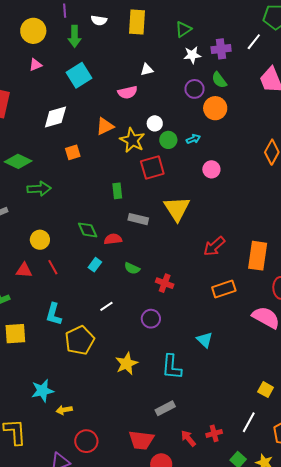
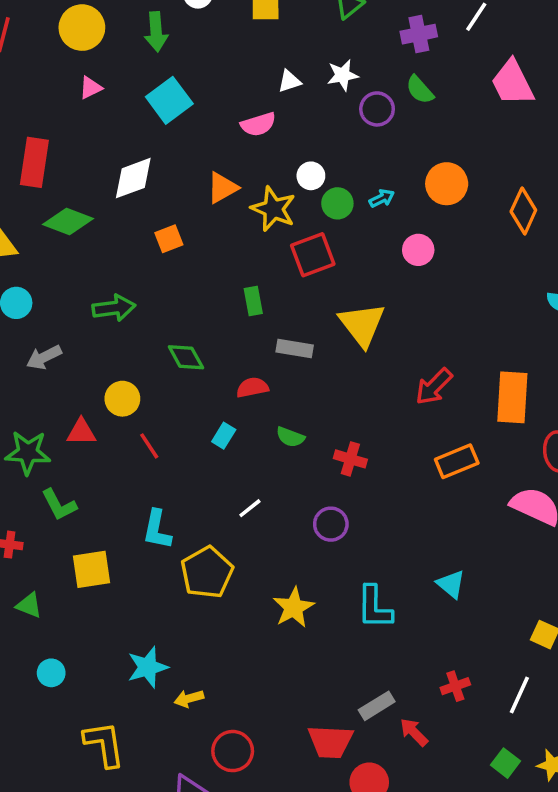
white star: (192, 55) -> (343, 75), moved
orange circle: (215, 108) -> (447, 184), moved
green diamond: (18, 161) -> (68, 221), moved
green diamond: (88, 230) -> (186, 357), moved
red triangle: (24, 270) -> (81, 432), moved
cyan triangle: (205, 340) -> (451, 584), moved
gray rectangle: (165, 408) -> (377, 706), moved
red cross: (214, 433) -> (455, 686), moved

